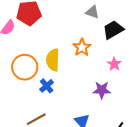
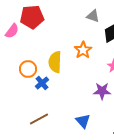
orange circle: (25, 67) -> (28, 69), size x0.7
blue cross: (47, 86) -> (42, 83), moved

